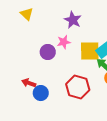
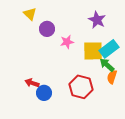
purple star: (73, 20) -> (97, 20), moved
purple circle: (48, 52) -> (47, 29), moved

